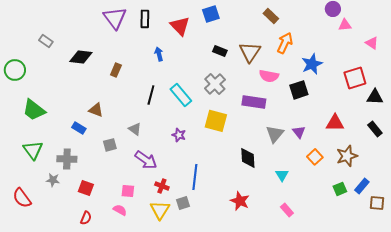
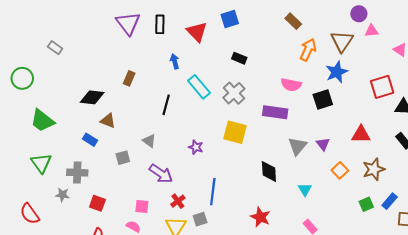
brown triangle: (250, 52) -> (342, 41), moved
black diamond: (81, 57) -> (92, 97), moved
cyan rectangle: (181, 95) -> (199, 87), moved
red cross: (162, 186) -> (178, 201), turned 32

